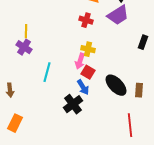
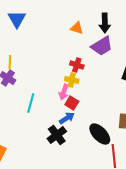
red cross: (86, 20) -> (77, 65), moved
black ellipse: (116, 85) -> (100, 134), moved
blue arrow: (83, 87) -> (67, 118), turned -91

